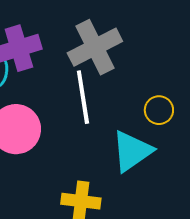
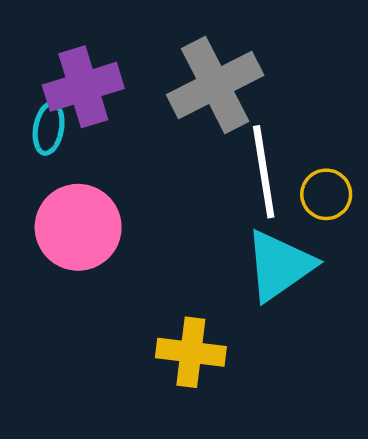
white line: (83, 97) -> (264, 172), moved

